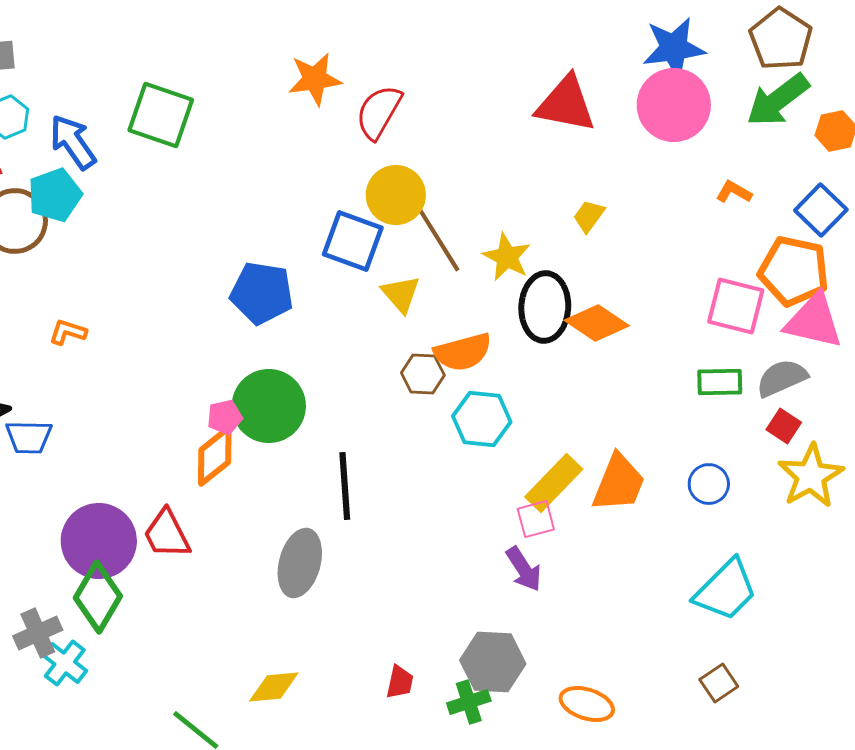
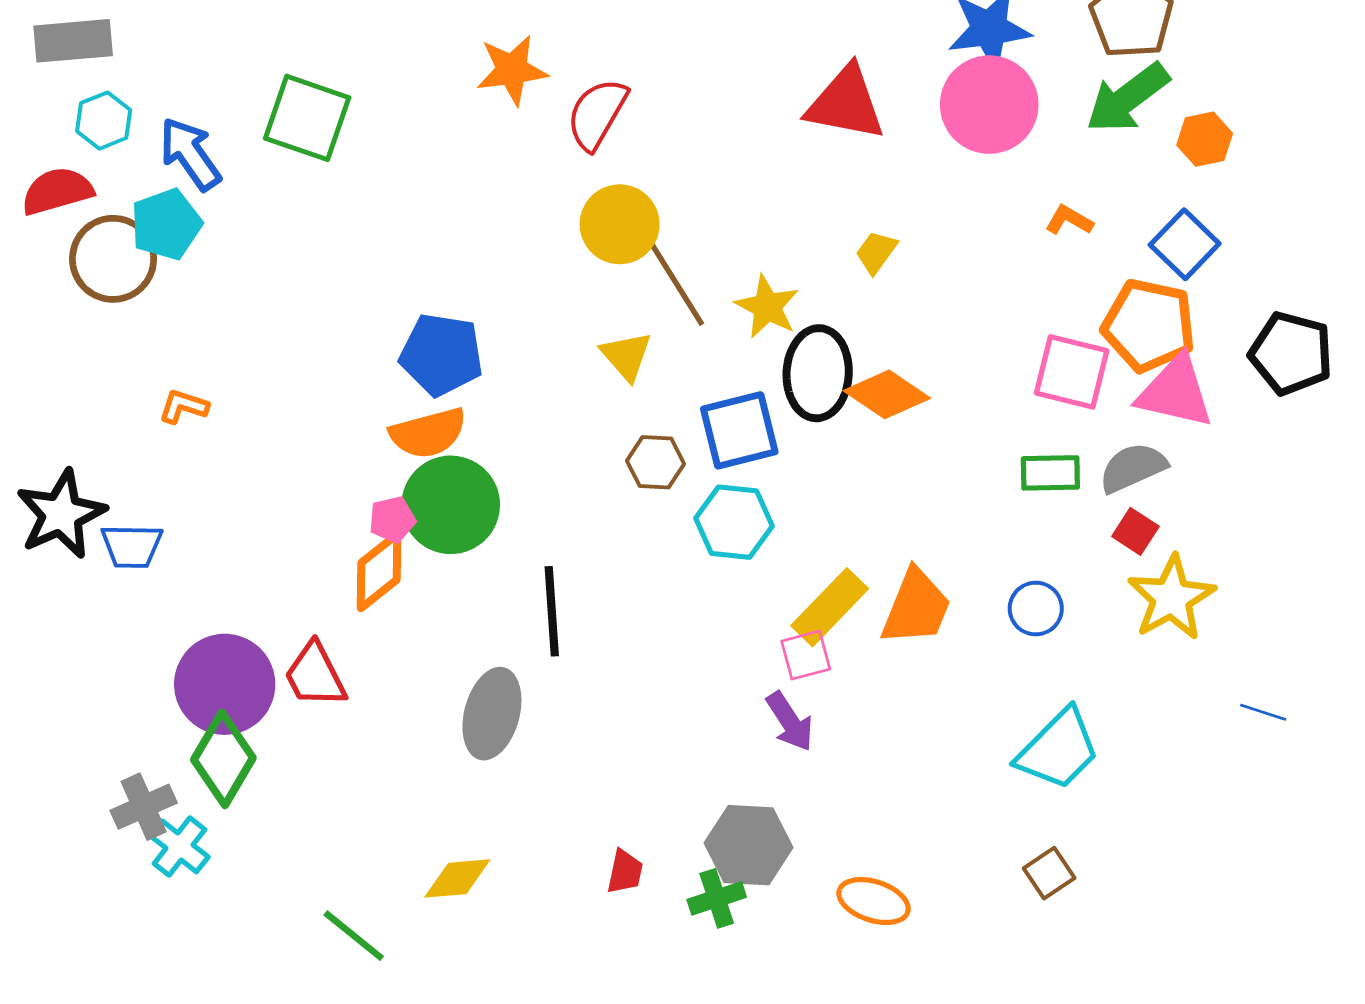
blue square: (353, 241) -> (739, 430), moved, turned -34
orange semicircle: (463, 352) -> (428, 433), moved

